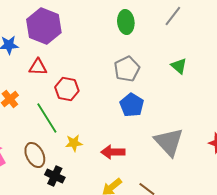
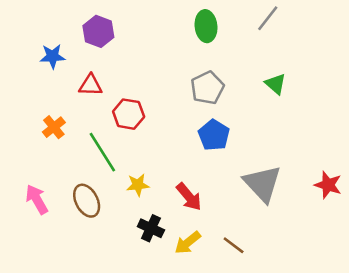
purple hexagon: (44, 26) -> (98, 31), size x0.7
red arrow: (113, 152) -> (189, 197), turned -130
black cross: (55, 176) -> (151, 228), moved

